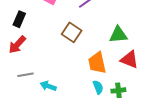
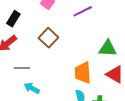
brown square: (72, 32) -> (48, 38), moved
gray line: (25, 75) -> (22, 68), moved

